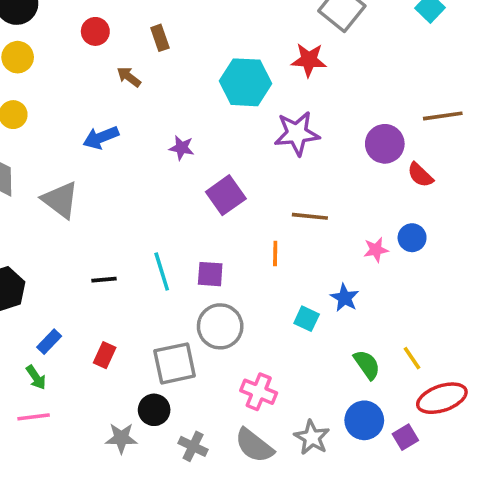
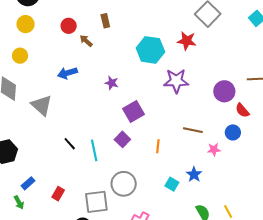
red circle: (95, 31) -> (69, 26), moved
brown line: (310, 216) -> (193, 130), moved
blue circle: (412, 238) -> (233, 132), moved
purple square: (210, 274) -> (122, 139), moved, turned 35
black line: (104, 280) -> (70, 144), moved, turned 48

